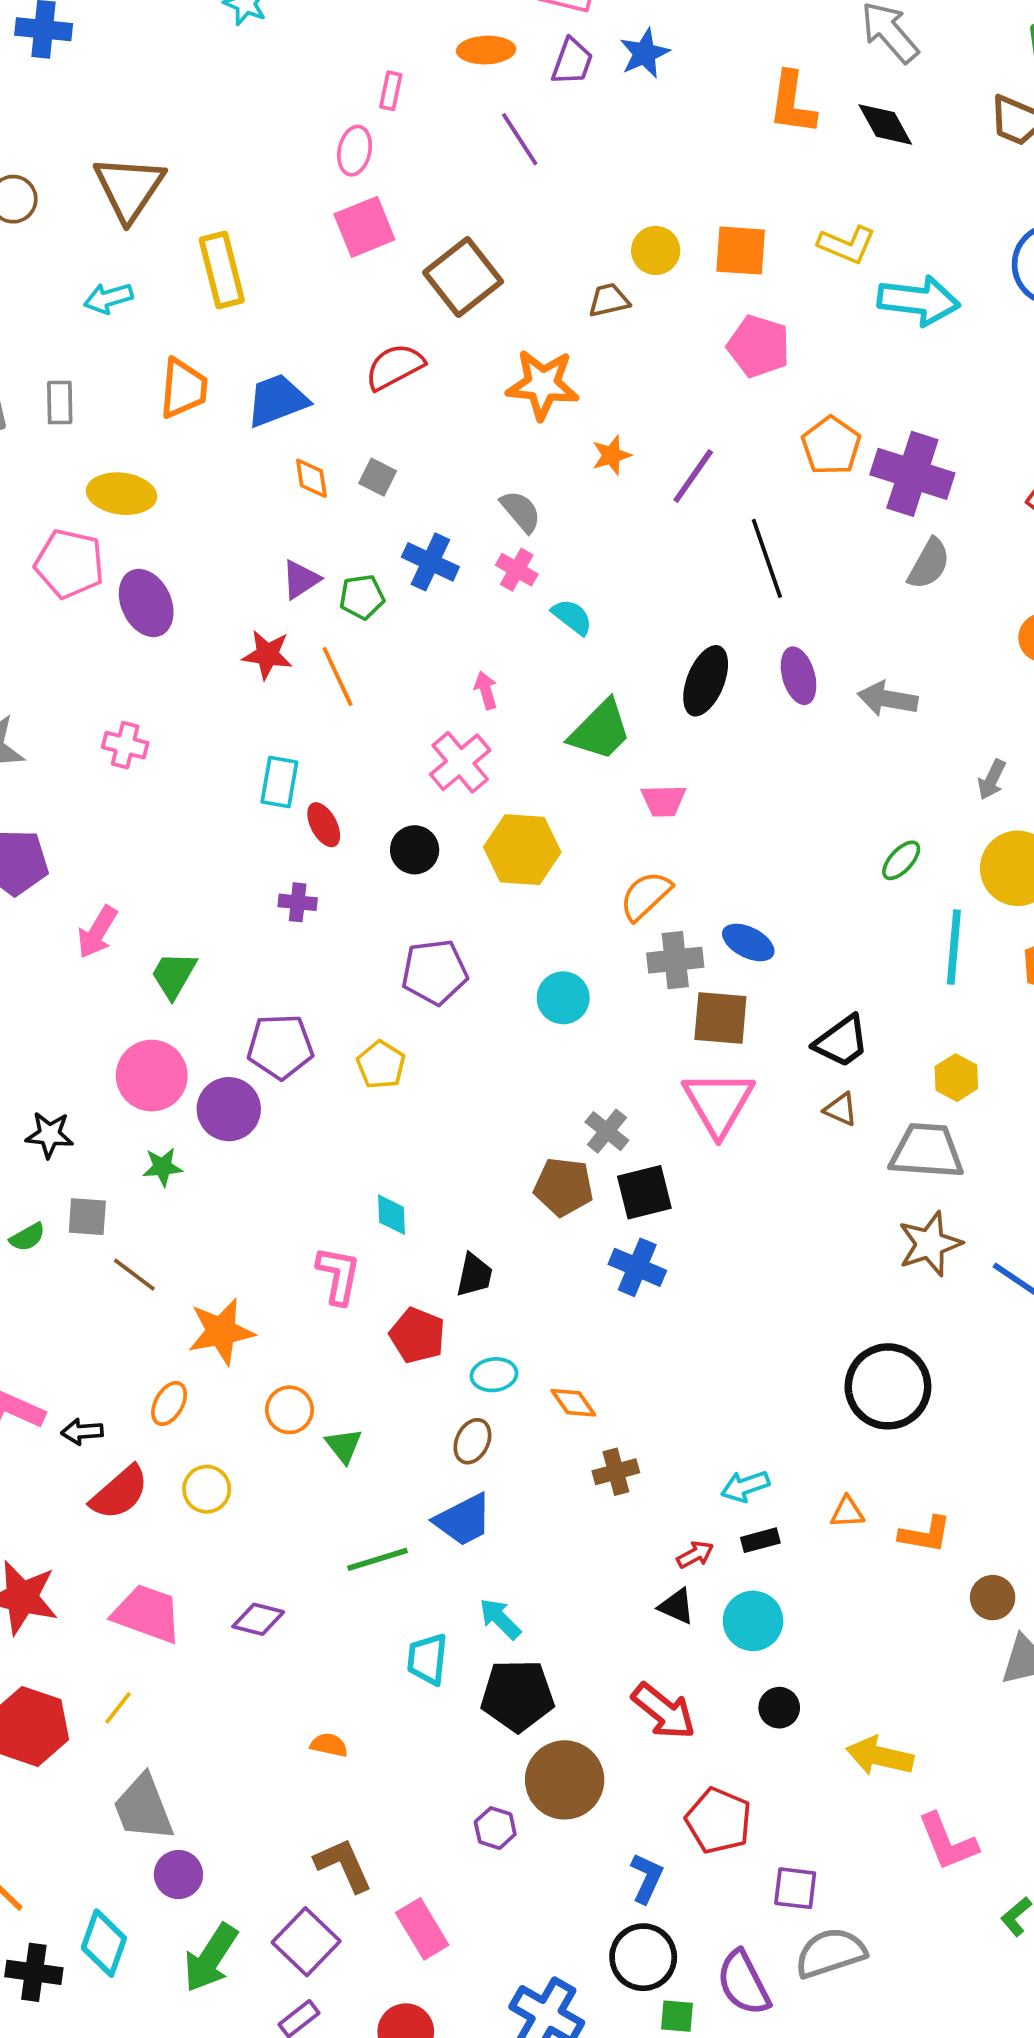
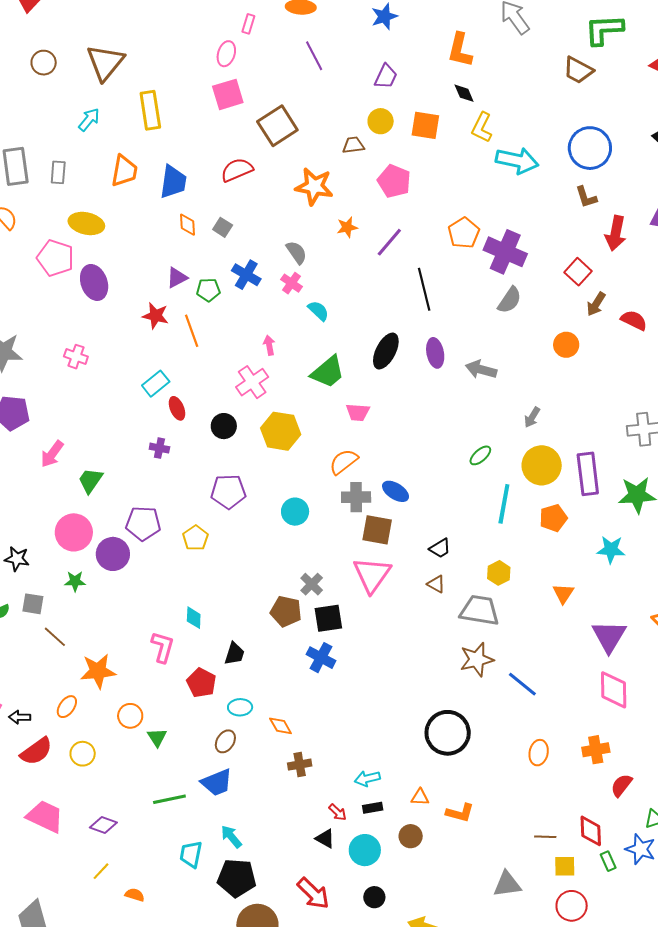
purple trapezoid: (572, 62) -> (386, 76), moved
black diamond: (885, 124) -> (464, 93), moved, size x0.7
yellow L-shape: (847, 245) -> (482, 127), turned 88
cyan arrow: (108, 298) -> (89, 120), turned 140
pink pentagon: (759, 346) -> (394, 181), moved
blue trapezoid: (277, 400) -> (173, 182), turned 114
cyan rectangle: (279, 782) -> (156, 384), turned 36
black trapezoid: (842, 1041) -> (440, 548), size x0.7
red arrow: (695, 1555) -> (337, 812), turned 66
brown circle: (993, 1598) -> (411, 836), moved
yellow line: (118, 1708) -> (101, 871), moved

